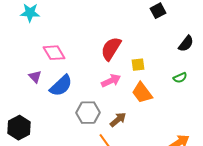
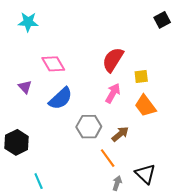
purple triangle: (35, 77) -> (25, 87), moved
pink arrow: (111, 81) -> (113, 93), turned -36

